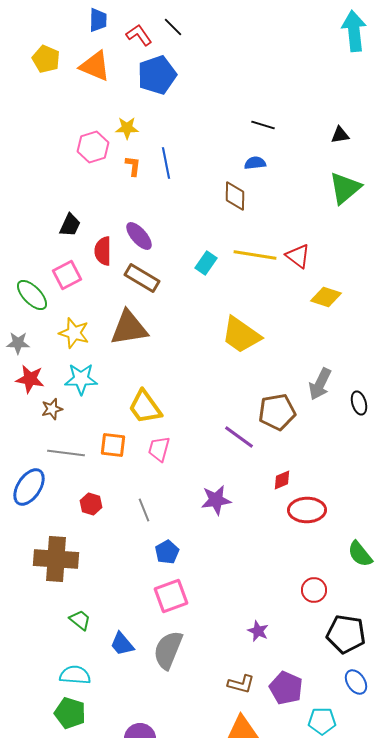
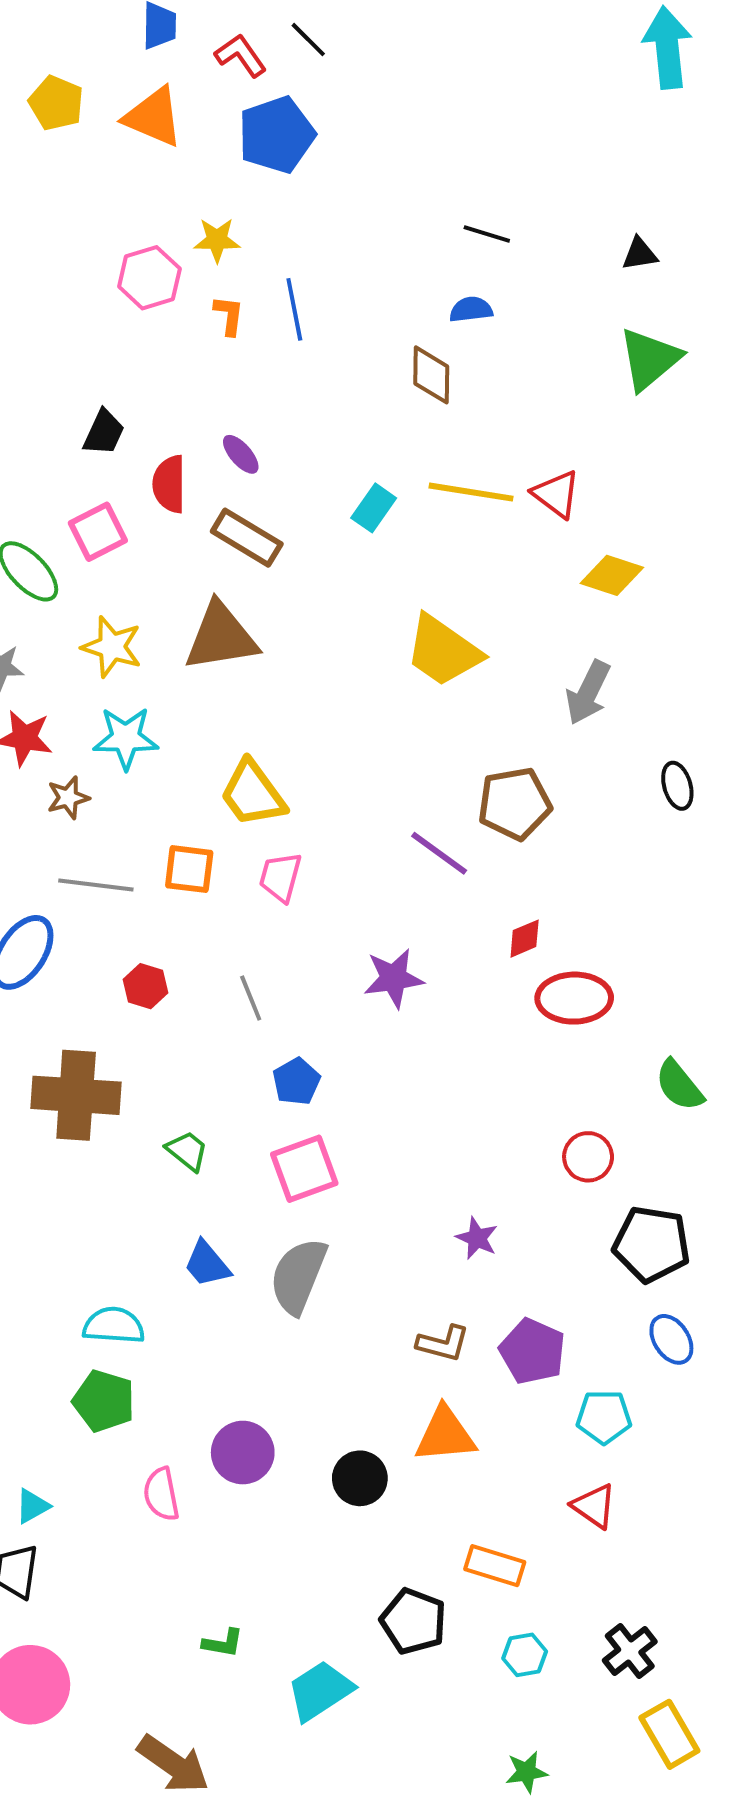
purple ellipse: (139, 236) -> (241, 454), size x0.7
gray arrow: (320, 384) -> (588, 692), moved
green trapezoid: (80, 620) -> (187, 1151), moved

